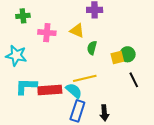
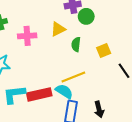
yellow triangle: (77, 31) -> (58, 29), turned -42
green circle: (128, 54) -> (86, 16), moved

